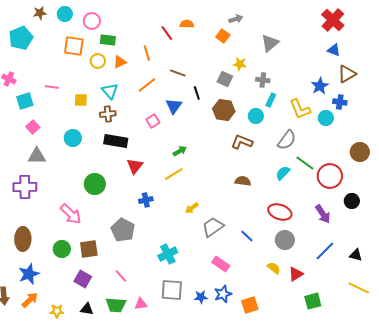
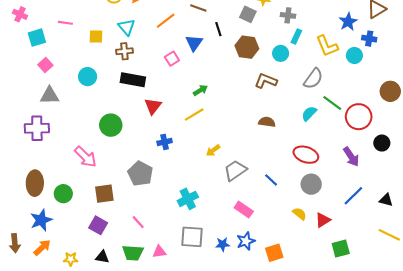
green circle: (62, 249) -> (63, 194), moved

